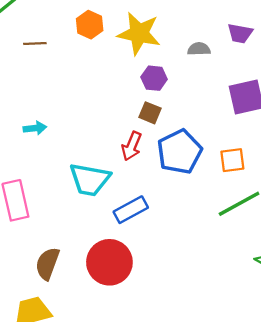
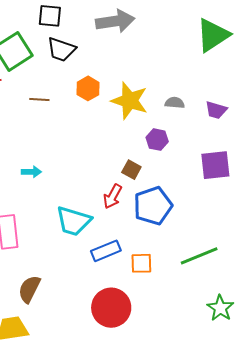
gray semicircle: (199, 49) -> (175, 103), moved
purple hexagon: (154, 78) -> (157, 140), moved
orange square: (232, 160) -> (141, 263), moved
red circle: (109, 262) -> (111, 308), moved

